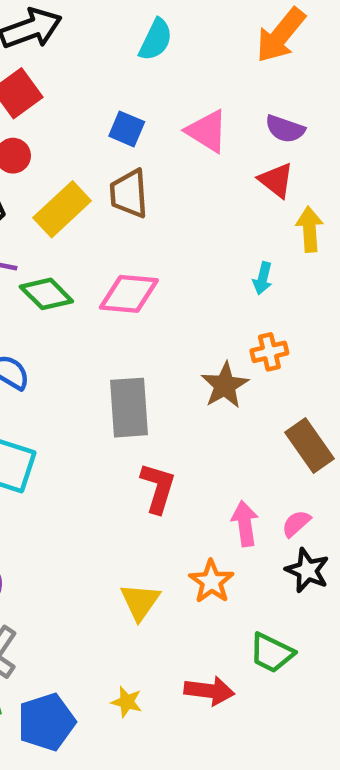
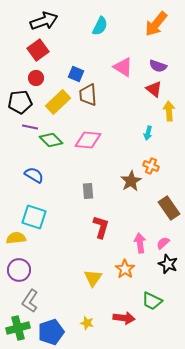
blue square: (127, 129) -> (76, 74), moved
orange cross: (269, 352) -> (151, 166), turned 35
gray rectangle: (129, 408) -> (88, 191), size x0.6

